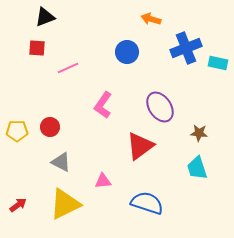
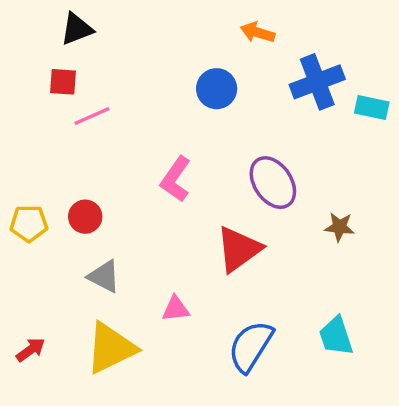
pink line: (68, 68) -> (92, 116), moved
cyan trapezoid: (197, 168) -> (336, 336), moved
blue semicircle: (147, 203) -> (251, 346), turned -76

